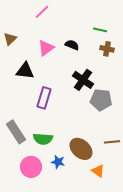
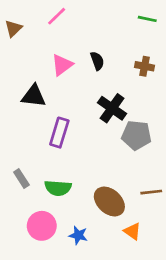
green line: (100, 30) -> (147, 19), moved
brown triangle: (10, 39) -> (13, 28), moved
black semicircle: (72, 45) -> (97, 61), turned 48
gray rectangle: (16, 132) -> (21, 179), size x0.6
blue star: (58, 162) -> (78, 235), moved

